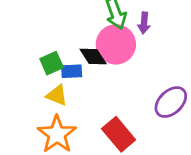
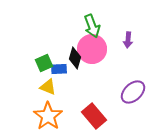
purple arrow: (144, 23) -> (128, 40), moved
black diamond: (93, 56) -> (75, 58), turned 50

